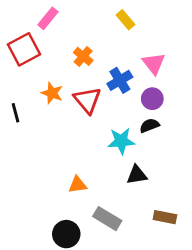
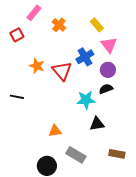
yellow rectangle: (125, 20) -> (97, 25), moved
red square: (24, 49) -> (17, 35), size x0.6
orange cross: (83, 56) -> (59, 25), moved
black line: (16, 113) -> (17, 97), moved, turned -64

